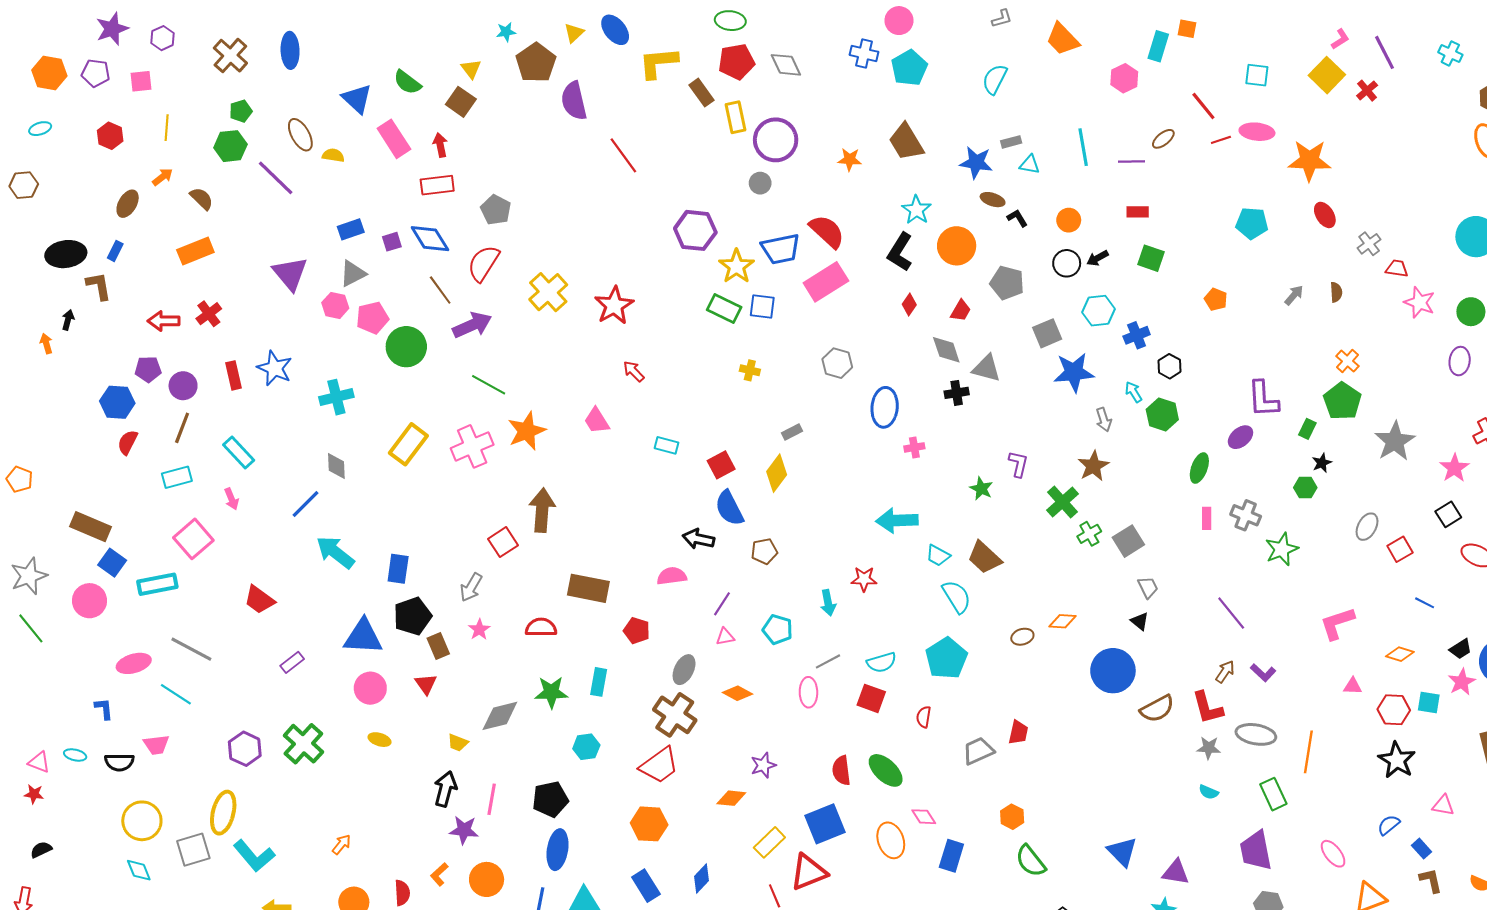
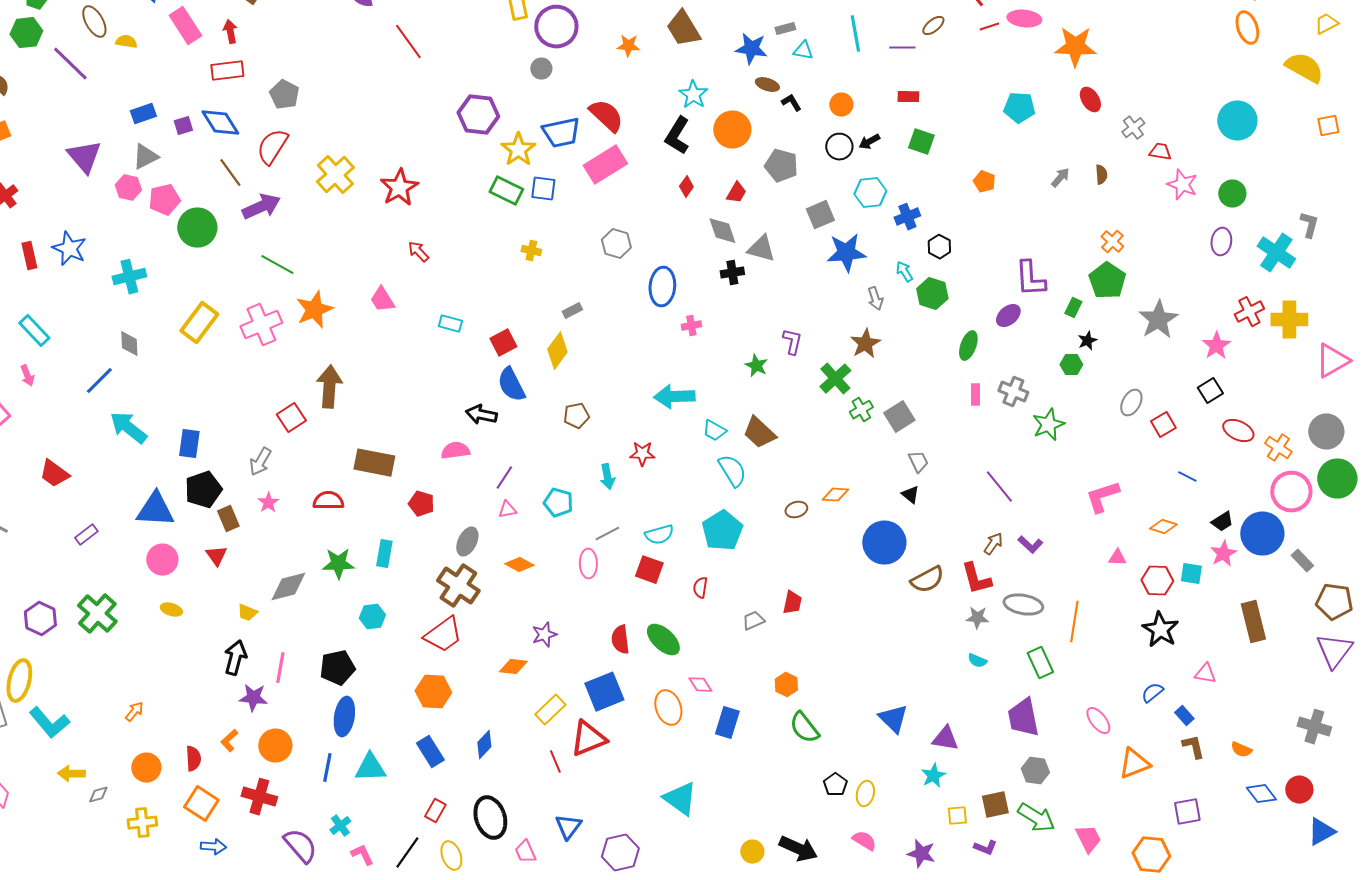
brown pentagon: (764, 551) -> (576, 416), moved
gray trapezoid: (978, 751) -> (753, 621), size x0.7

